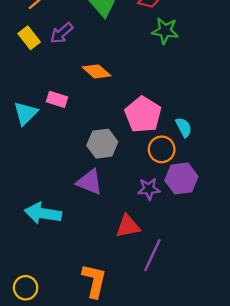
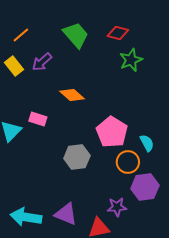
green star: (165, 31) -> (131, 60), turned -30
purple triangle: (90, 182) -> (66, 214), moved
purple star: (149, 189) -> (117, 207), moved

